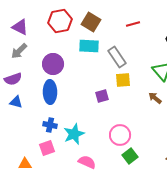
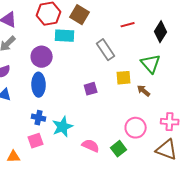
red line: (133, 24) -> (128, 25), moved
cyan rectangle: (89, 46) -> (65, 36), moved
yellow square: (123, 80) -> (124, 78), moved
pink circle: (120, 135) -> (136, 128), moved
pink semicircle: (87, 162) -> (91, 146), moved

